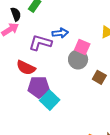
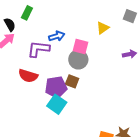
brown square: (99, 77) -> (72, 81), moved
purple pentagon: (39, 87) -> (56, 87), moved

